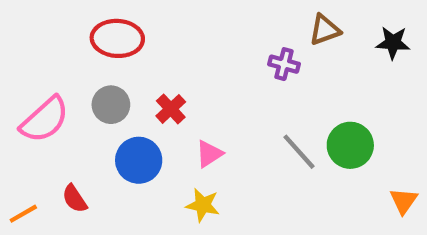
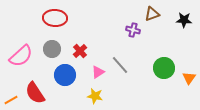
gray line: (299, 152) -> (120, 65), moved
red semicircle: (75, 199) -> (35, 93), size x1.6
orange triangle: (404, 201) -> (189, 78), moved

